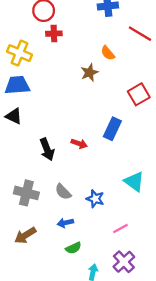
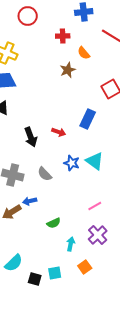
red cross: (54, 34) -> (63, 36), moved
cyan triangle: (134, 181) -> (95, 161), moved
blue star: (95, 199) -> (72, 163), moved
blue arrow: (65, 223) -> (30, 201), moved

